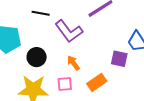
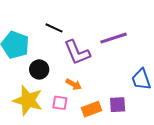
purple square: (119, 59) -> (118, 105), moved, turned -30
orange arrow: (73, 63) -> (74, 84), turned 140

